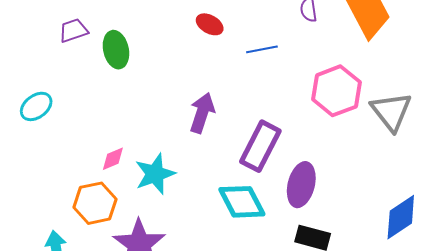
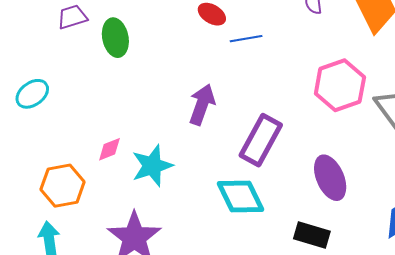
blue line: (262, 49) -> (246, 39), moved
purple ellipse: (301, 185) -> (330, 178), moved, turned -39
orange hexagon: (95, 203) -> (63, 186), moved

